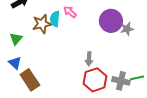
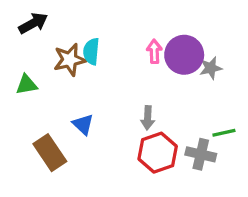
pink arrow: (70, 12) -> (154, 51), moved, turned 48
green triangle: (16, 39) -> (27, 85), turned 40
blue triangle: (15, 63) -> (83, 124), moved
green line: (137, 78) -> (224, 133), moved

